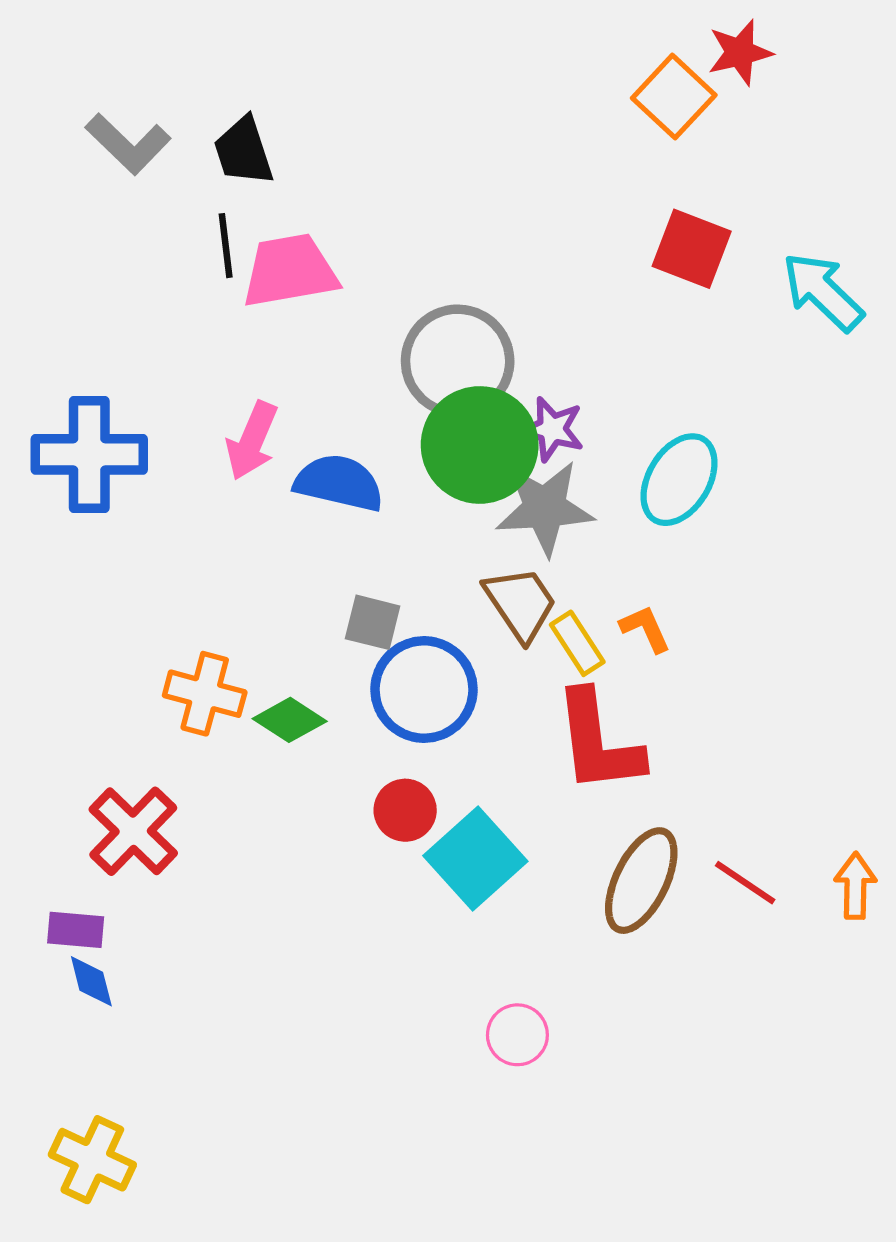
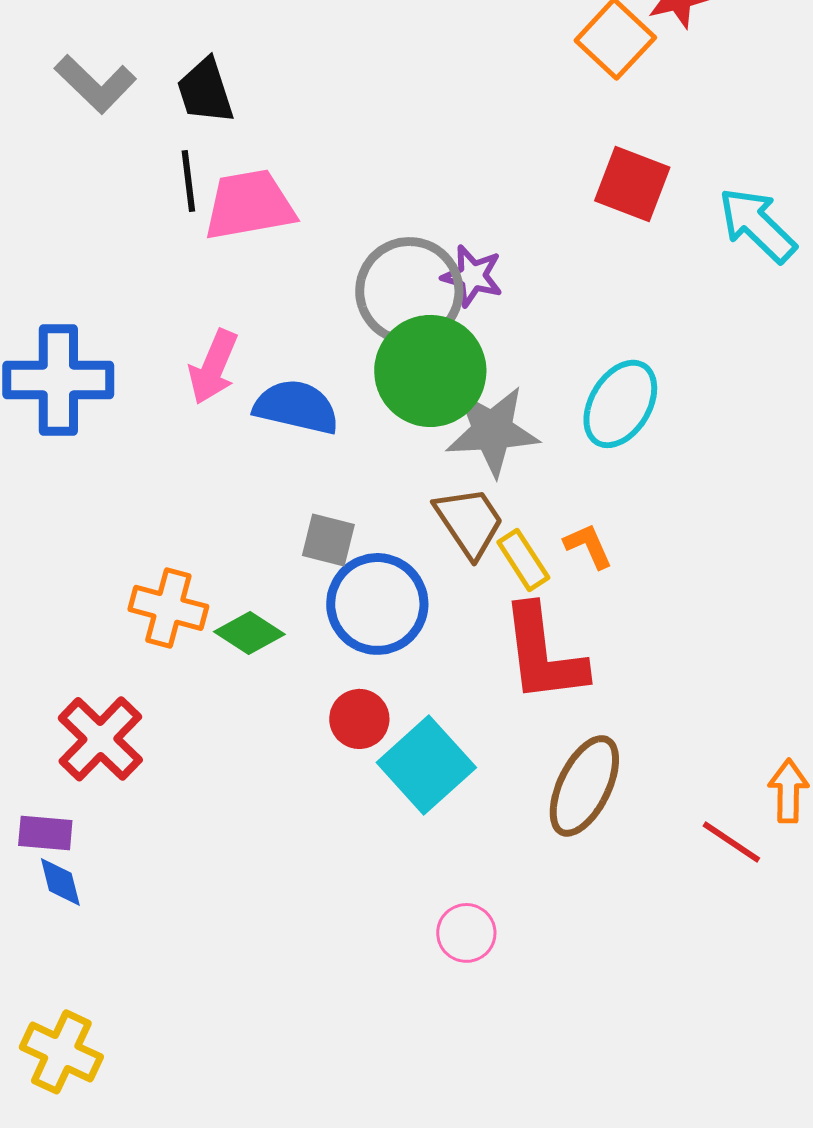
purple star: (552, 429) -> (472, 276), moved
red line: (745, 883) -> (731, 842), moved

